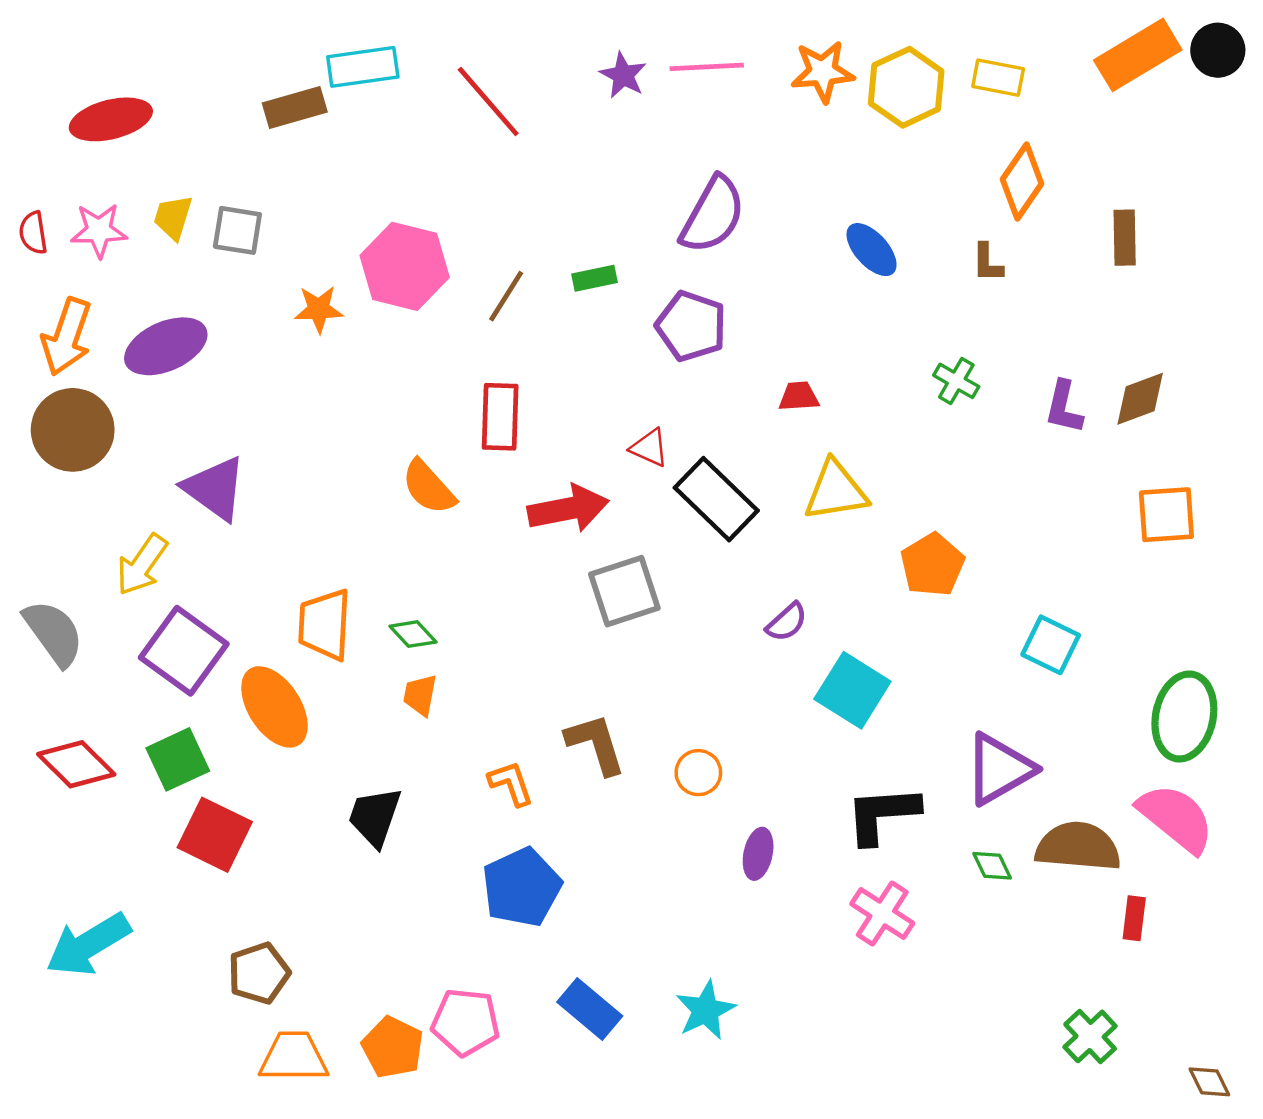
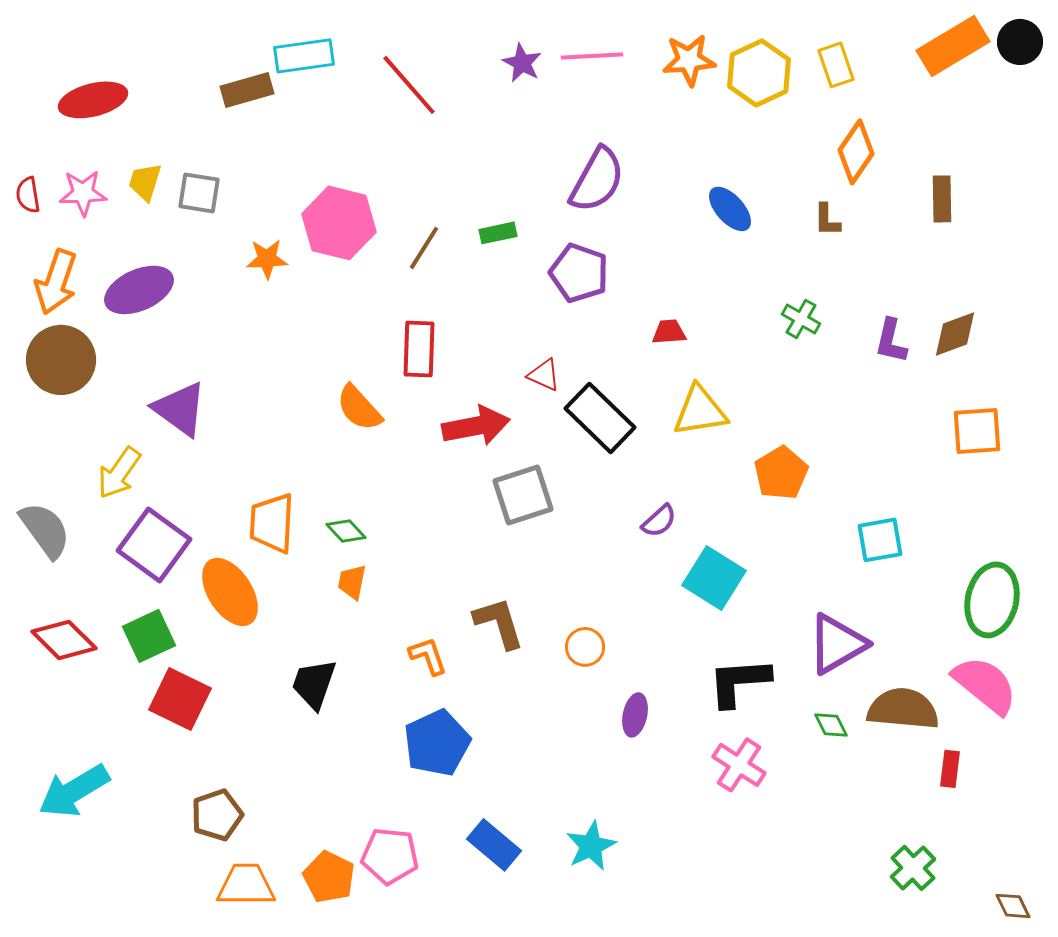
yellow rectangle: (998, 78) -> (836, 65), turned 60
cyan square: (1051, 645) -> (880, 540), turned -36

